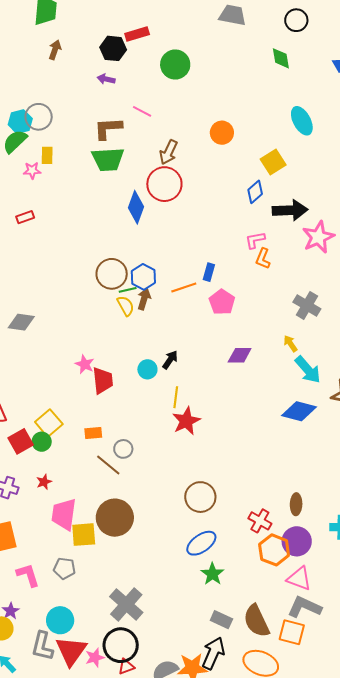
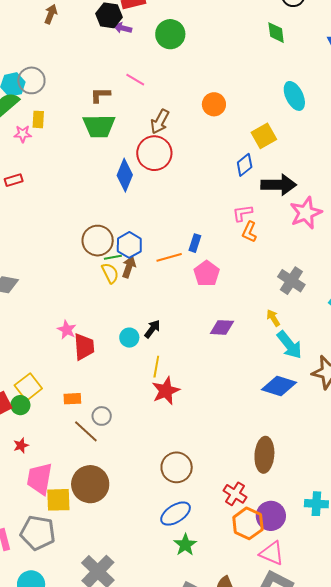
purple arrow: (106, 79) -> (123, 28), moved
brown L-shape: (108, 128) -> (100, 95), size x0.7
brown ellipse: (296, 504) -> (264, 455), moved, size x1.6
gray pentagon: (64, 568) -> (38, 533), size x1.6

